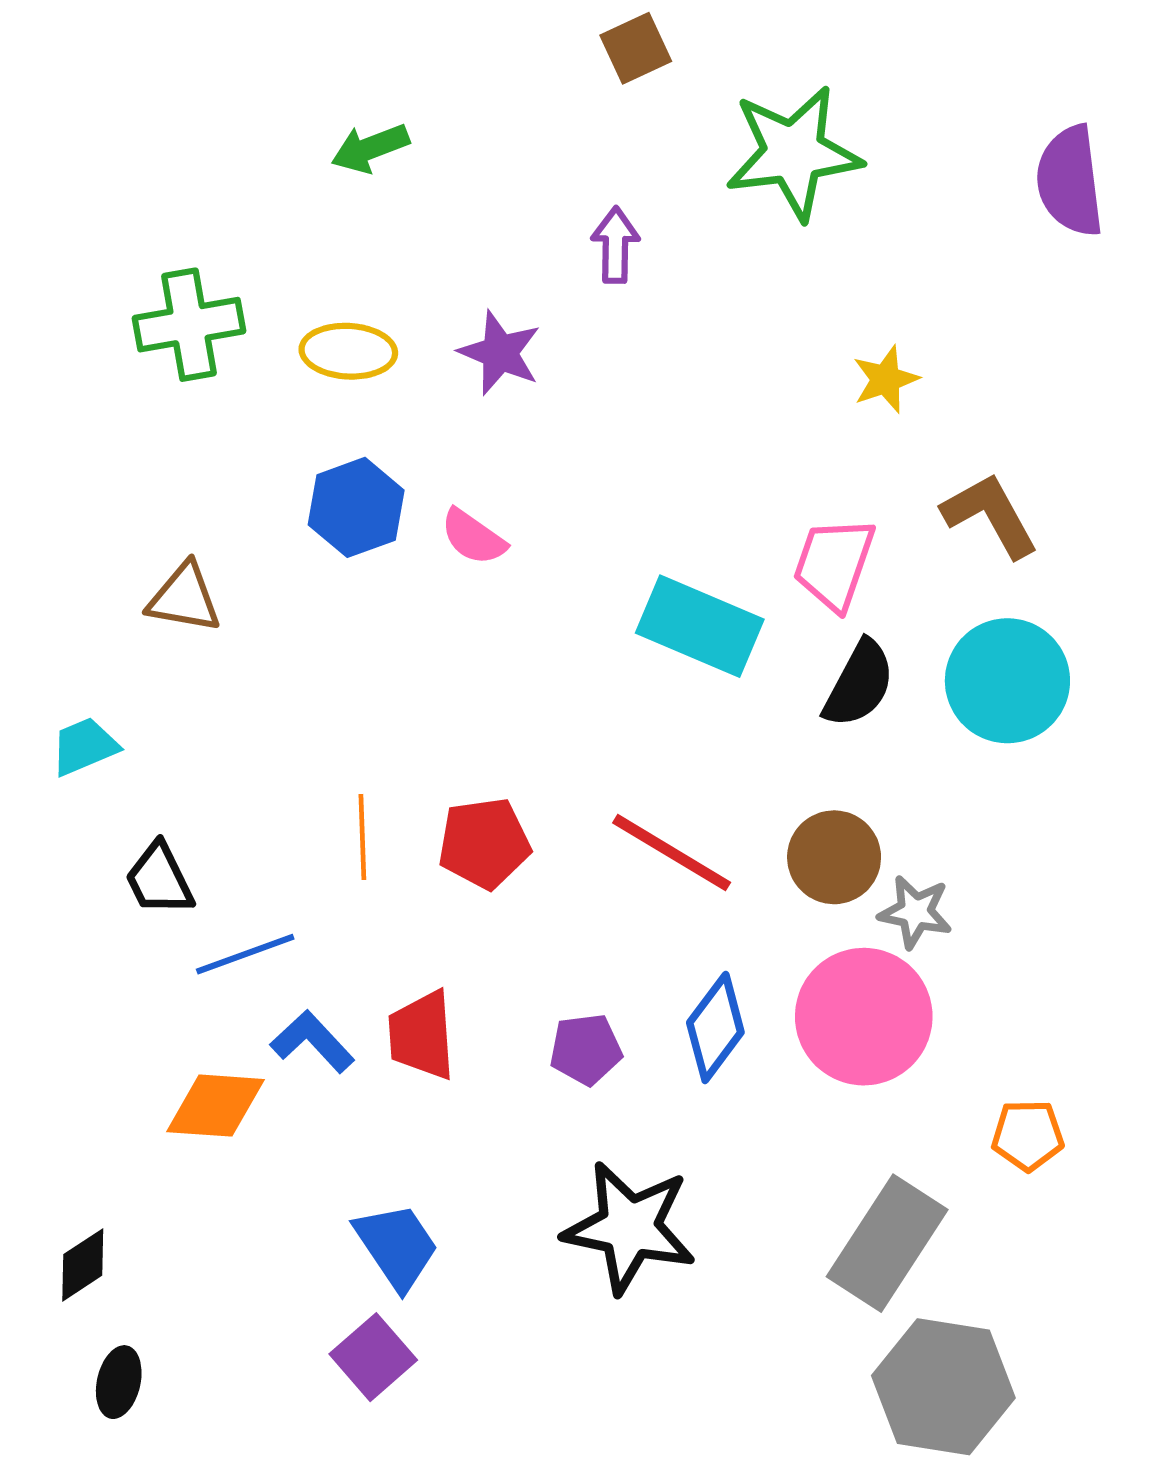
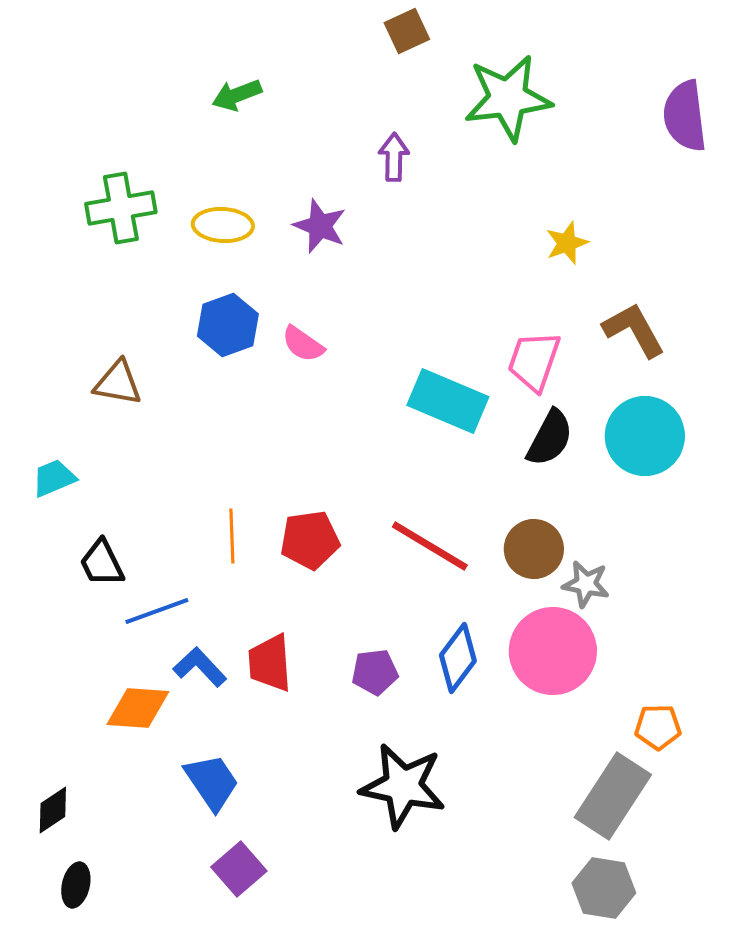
gray rectangle: (887, 1243) -> (613, 796), moved
blue trapezoid: (397, 1246) -> (212, 782), moved
gray hexagon: (943, 1387) -> (604, 888), size x0.7

